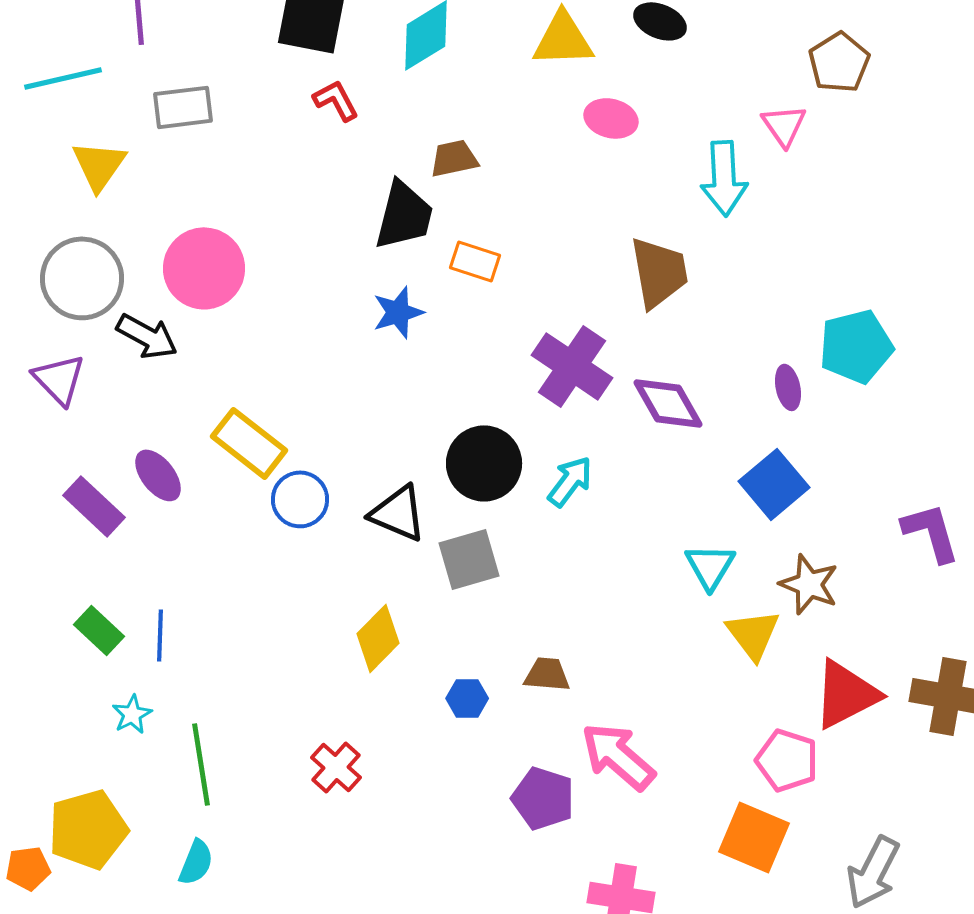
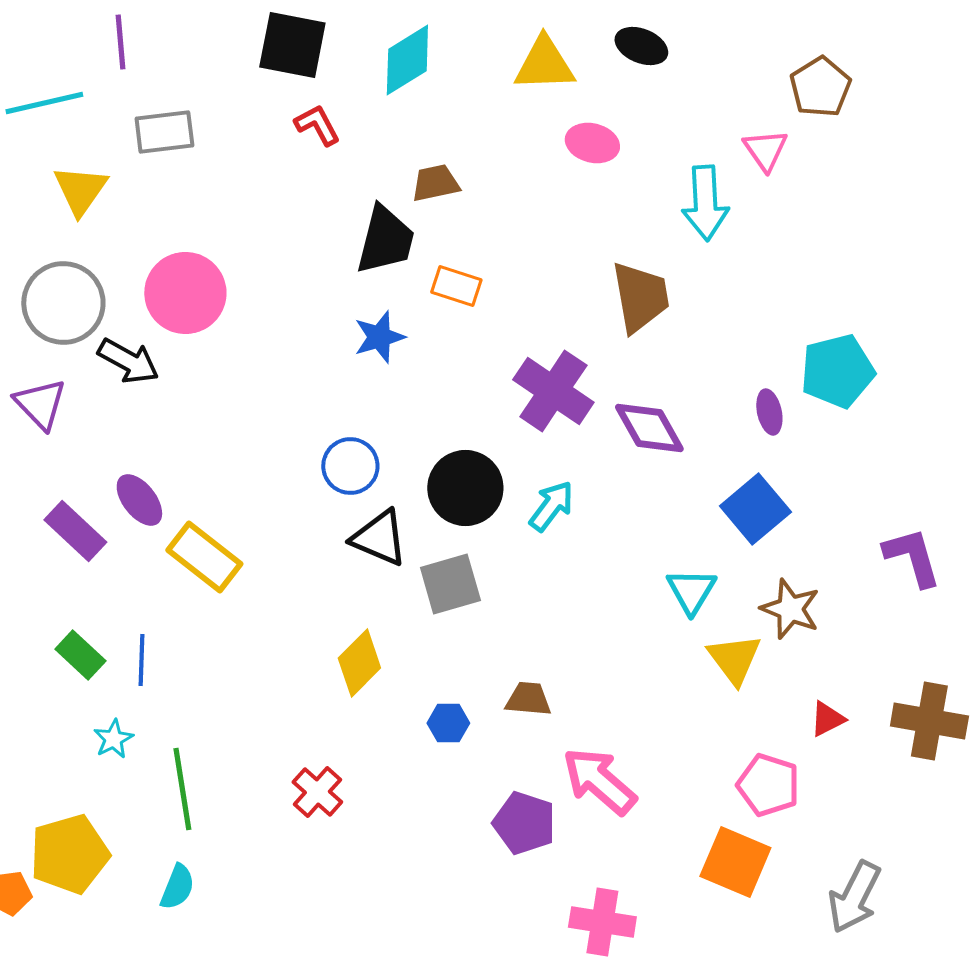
yellow rectangle: (249, 443) -> (204, 557), moved
blue circle: (300, 499) -> (350, 466), moved
red triangle: (846, 694) -> (827, 719), size x0.5

